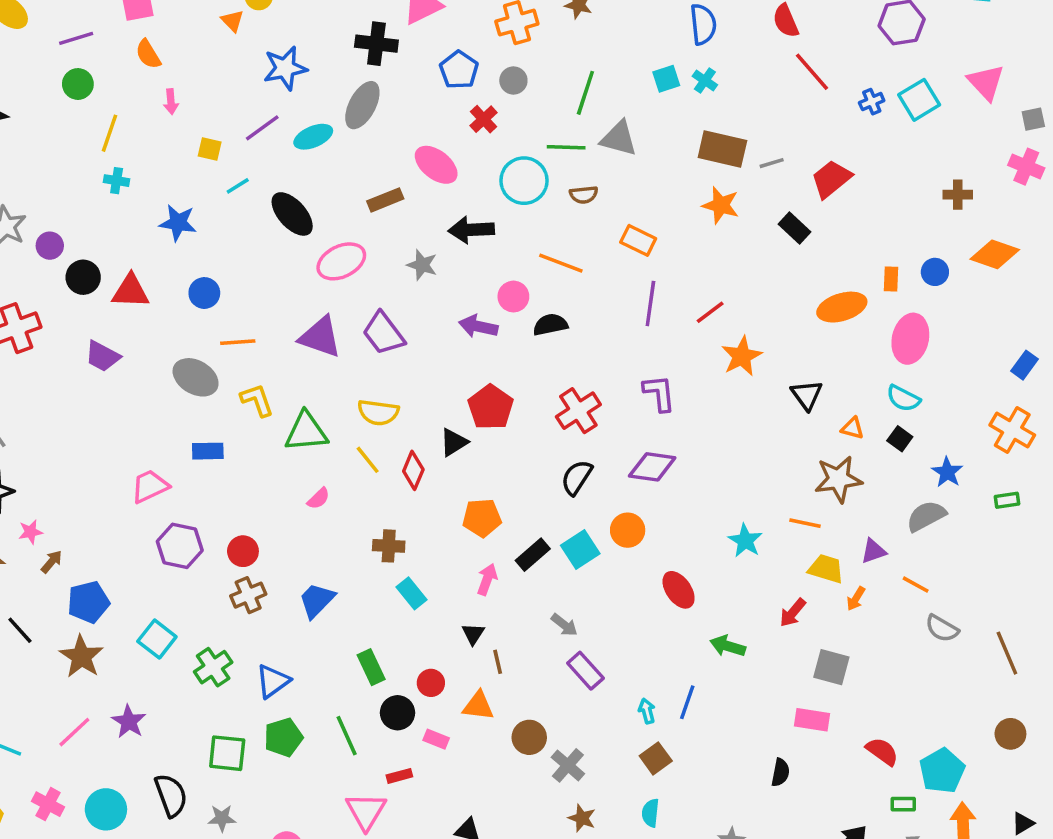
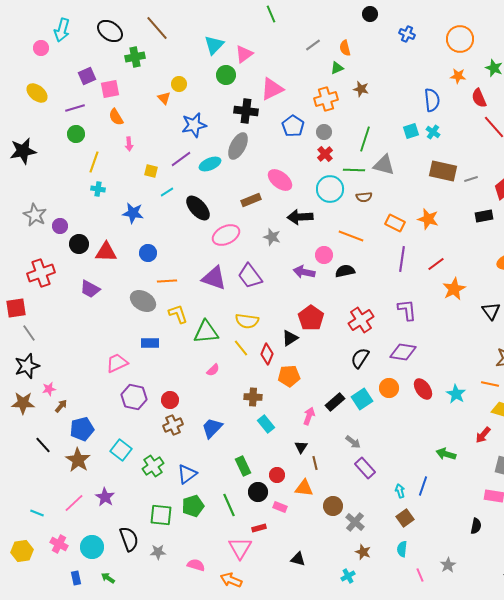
red cross: (484, 119) -> (325, 154), moved
orange star: (721, 205) -> (428, 219), moved
black rectangle: (794, 228) -> (484, 216), turned -54
orange pentagon: (482, 518) -> (289, 376), moved
red ellipse: (679, 590) -> (423, 389), moved

